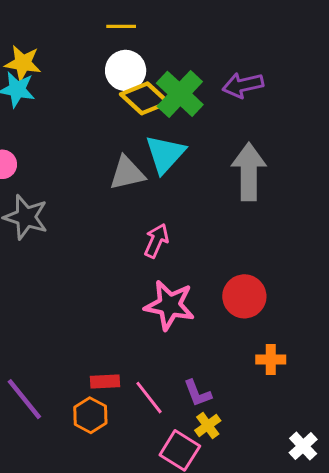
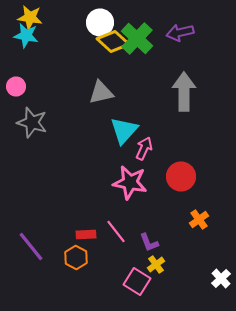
cyan triangle: (165, 154) -> (124, 130), moved
pink arrow: (156, 241) -> (144, 148), moved
orange cross: (271, 359) -> (199, 220), turned -36
pink line: (149, 398) -> (116, 232), moved

